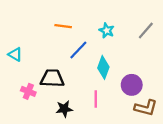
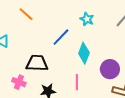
orange line: (63, 26) -> (26, 14), moved, turned 35
pink cross: (28, 91) -> (19, 82), moved

